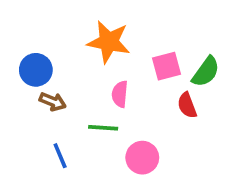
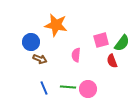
orange star: (109, 42) -> (56, 25), moved
green line: (103, 128) -> (68, 87), moved

